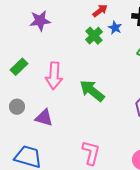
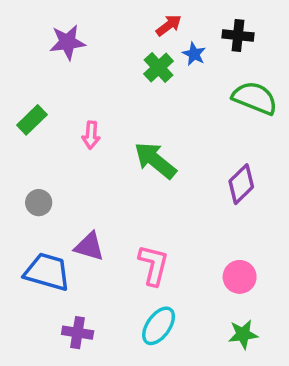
pink arrow: (54, 76) -> (91, 135), size x0.6
gray circle: (17, 107) -> (39, 203), moved
purple triangle: (44, 118) -> (89, 247), moved

